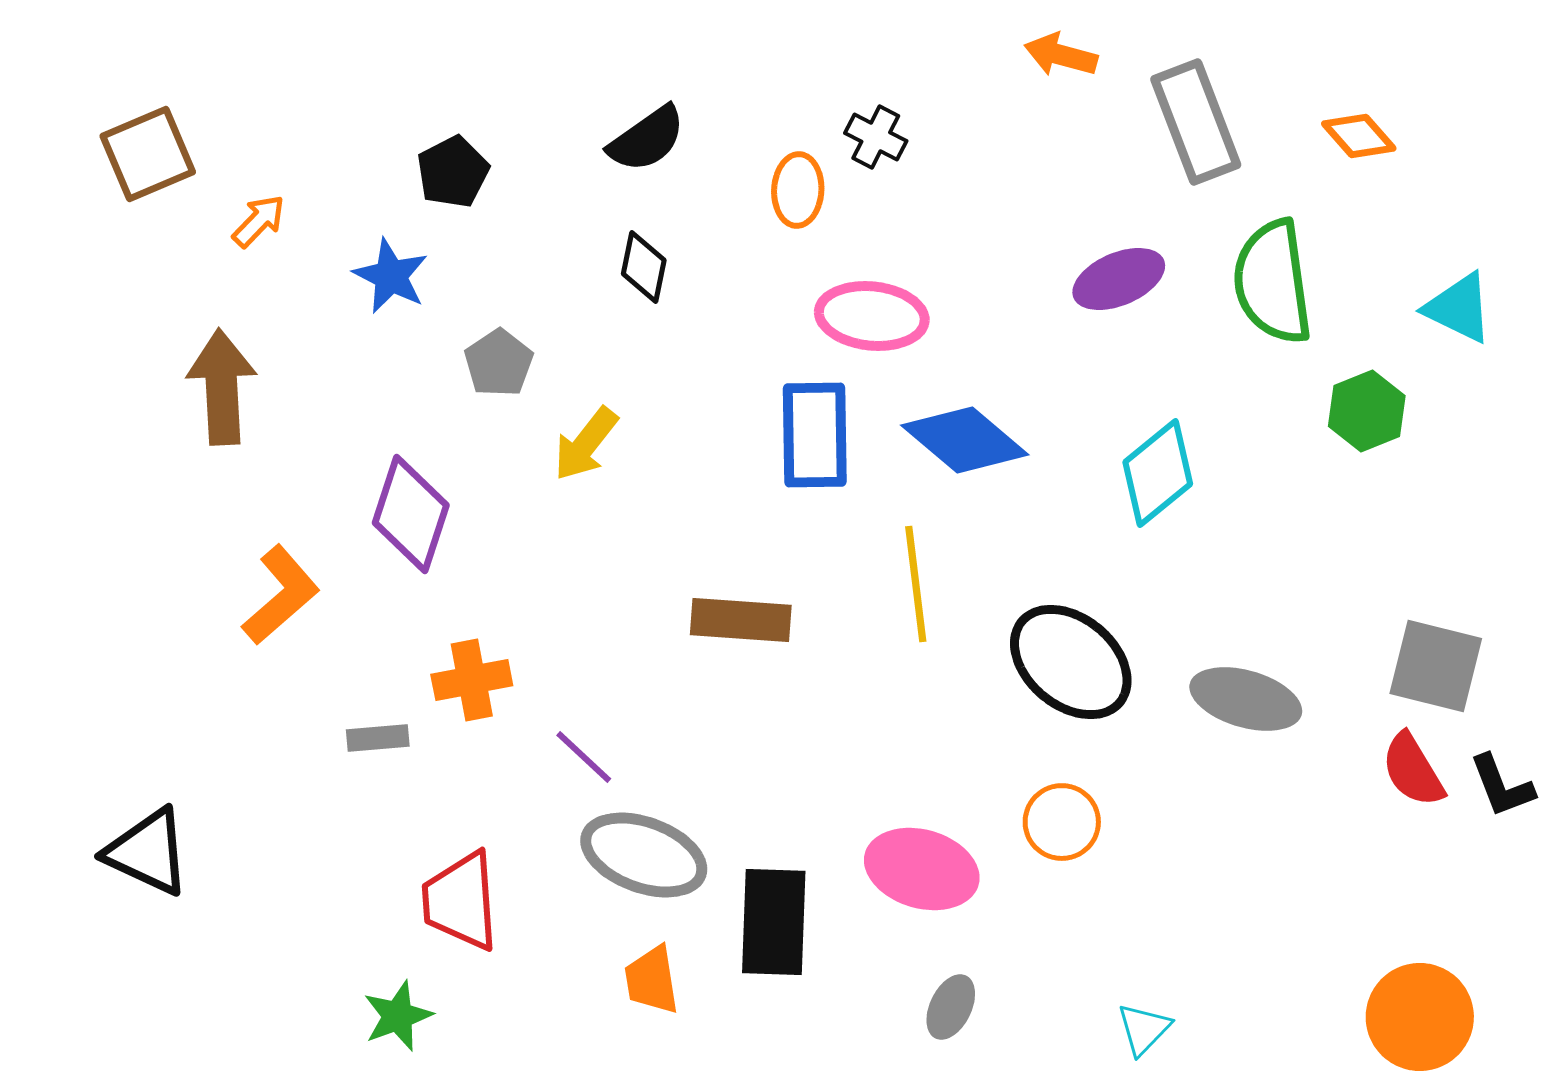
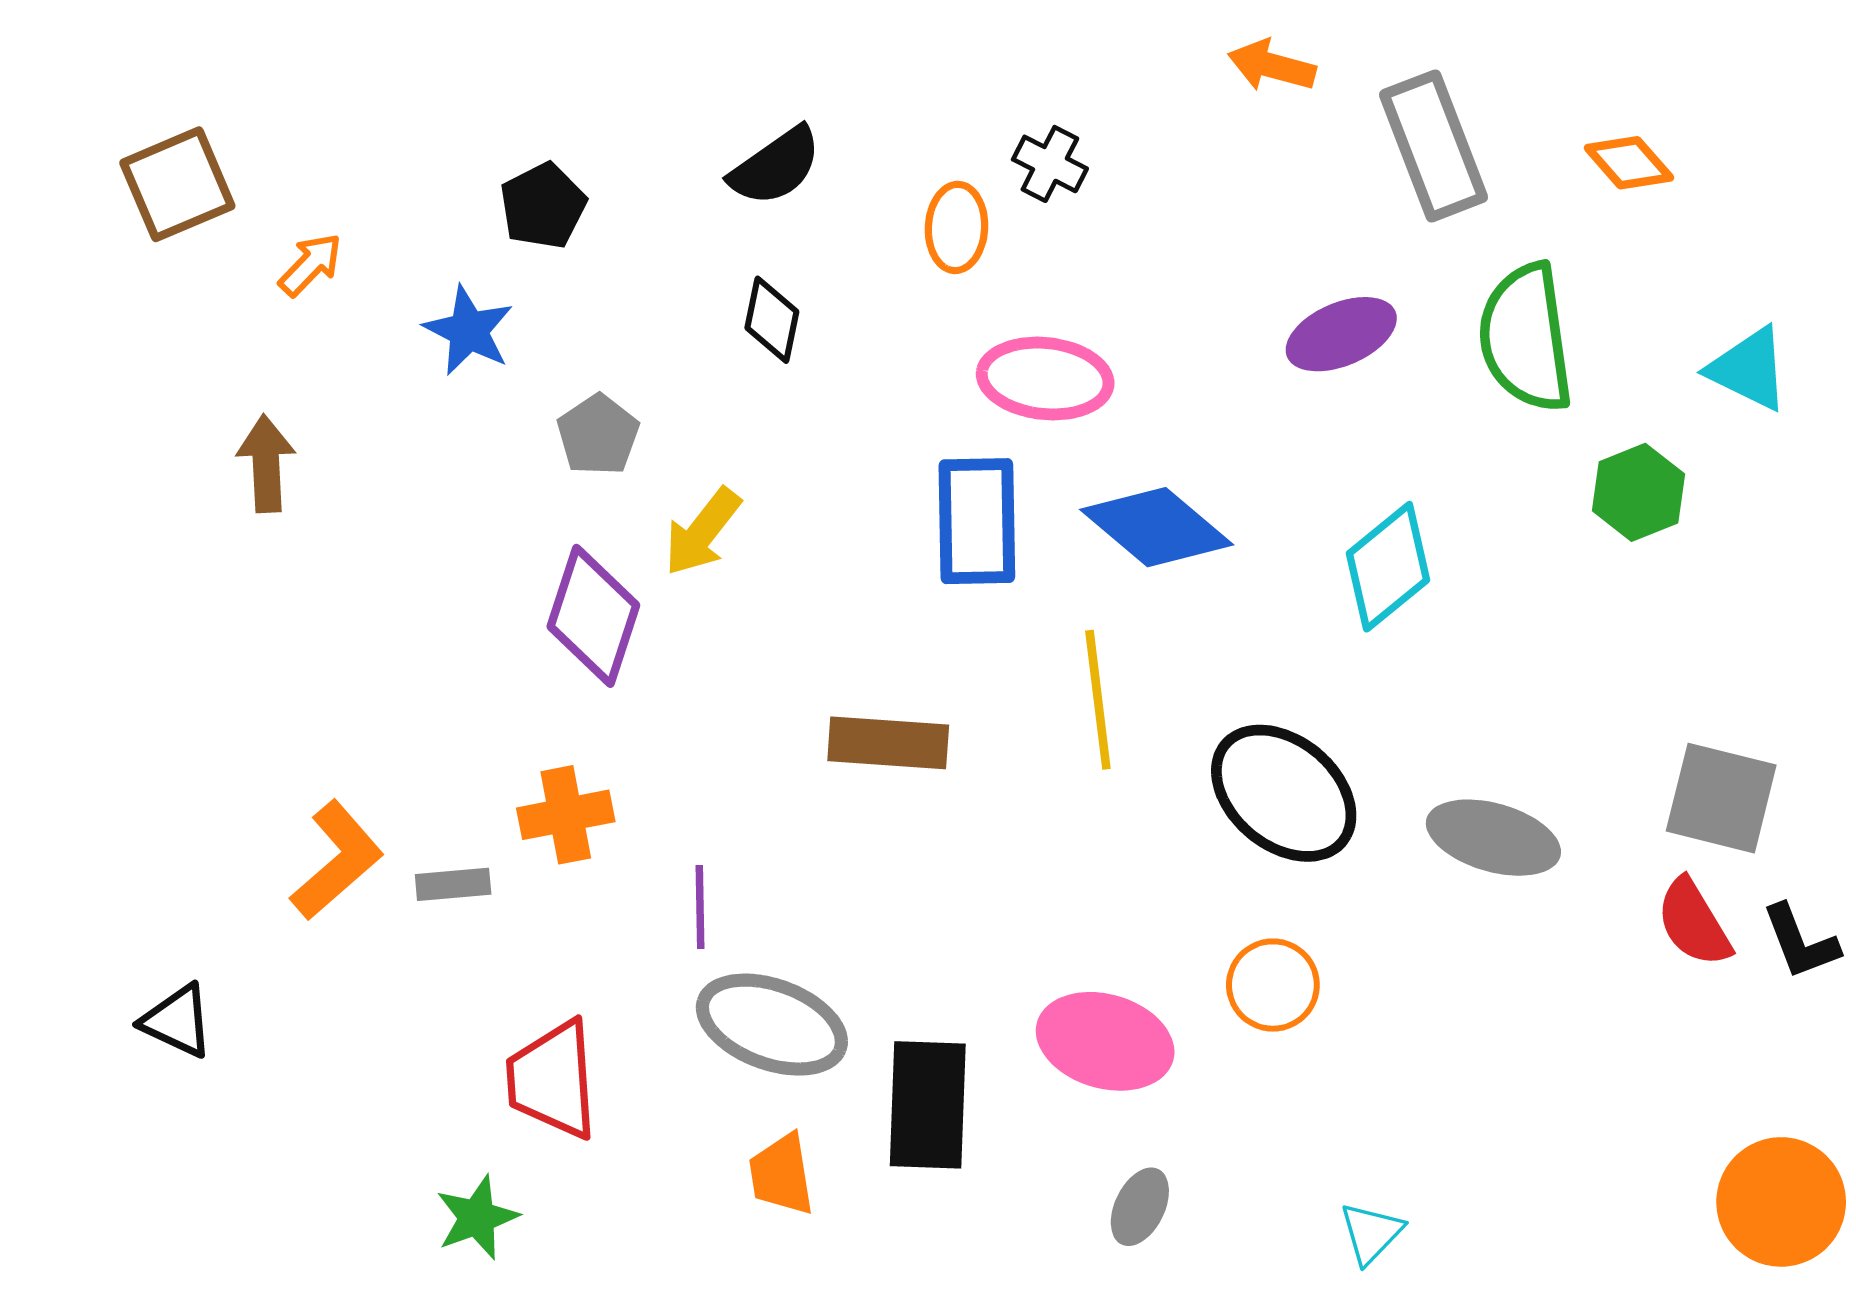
brown arrow: (222, 387) -> (266, 464), size x0.7
purple diamond: (411, 514) -> (593, 616), moved
orange L-shape: (281, 595) -> (337, 860), moved
purple line: (584, 757) -> (700, 907), turned 46
black triangle: (148, 852) -> (177, 1021), size x0.7
orange circle: (1420, 1017) -> (1781, 1202), moved

